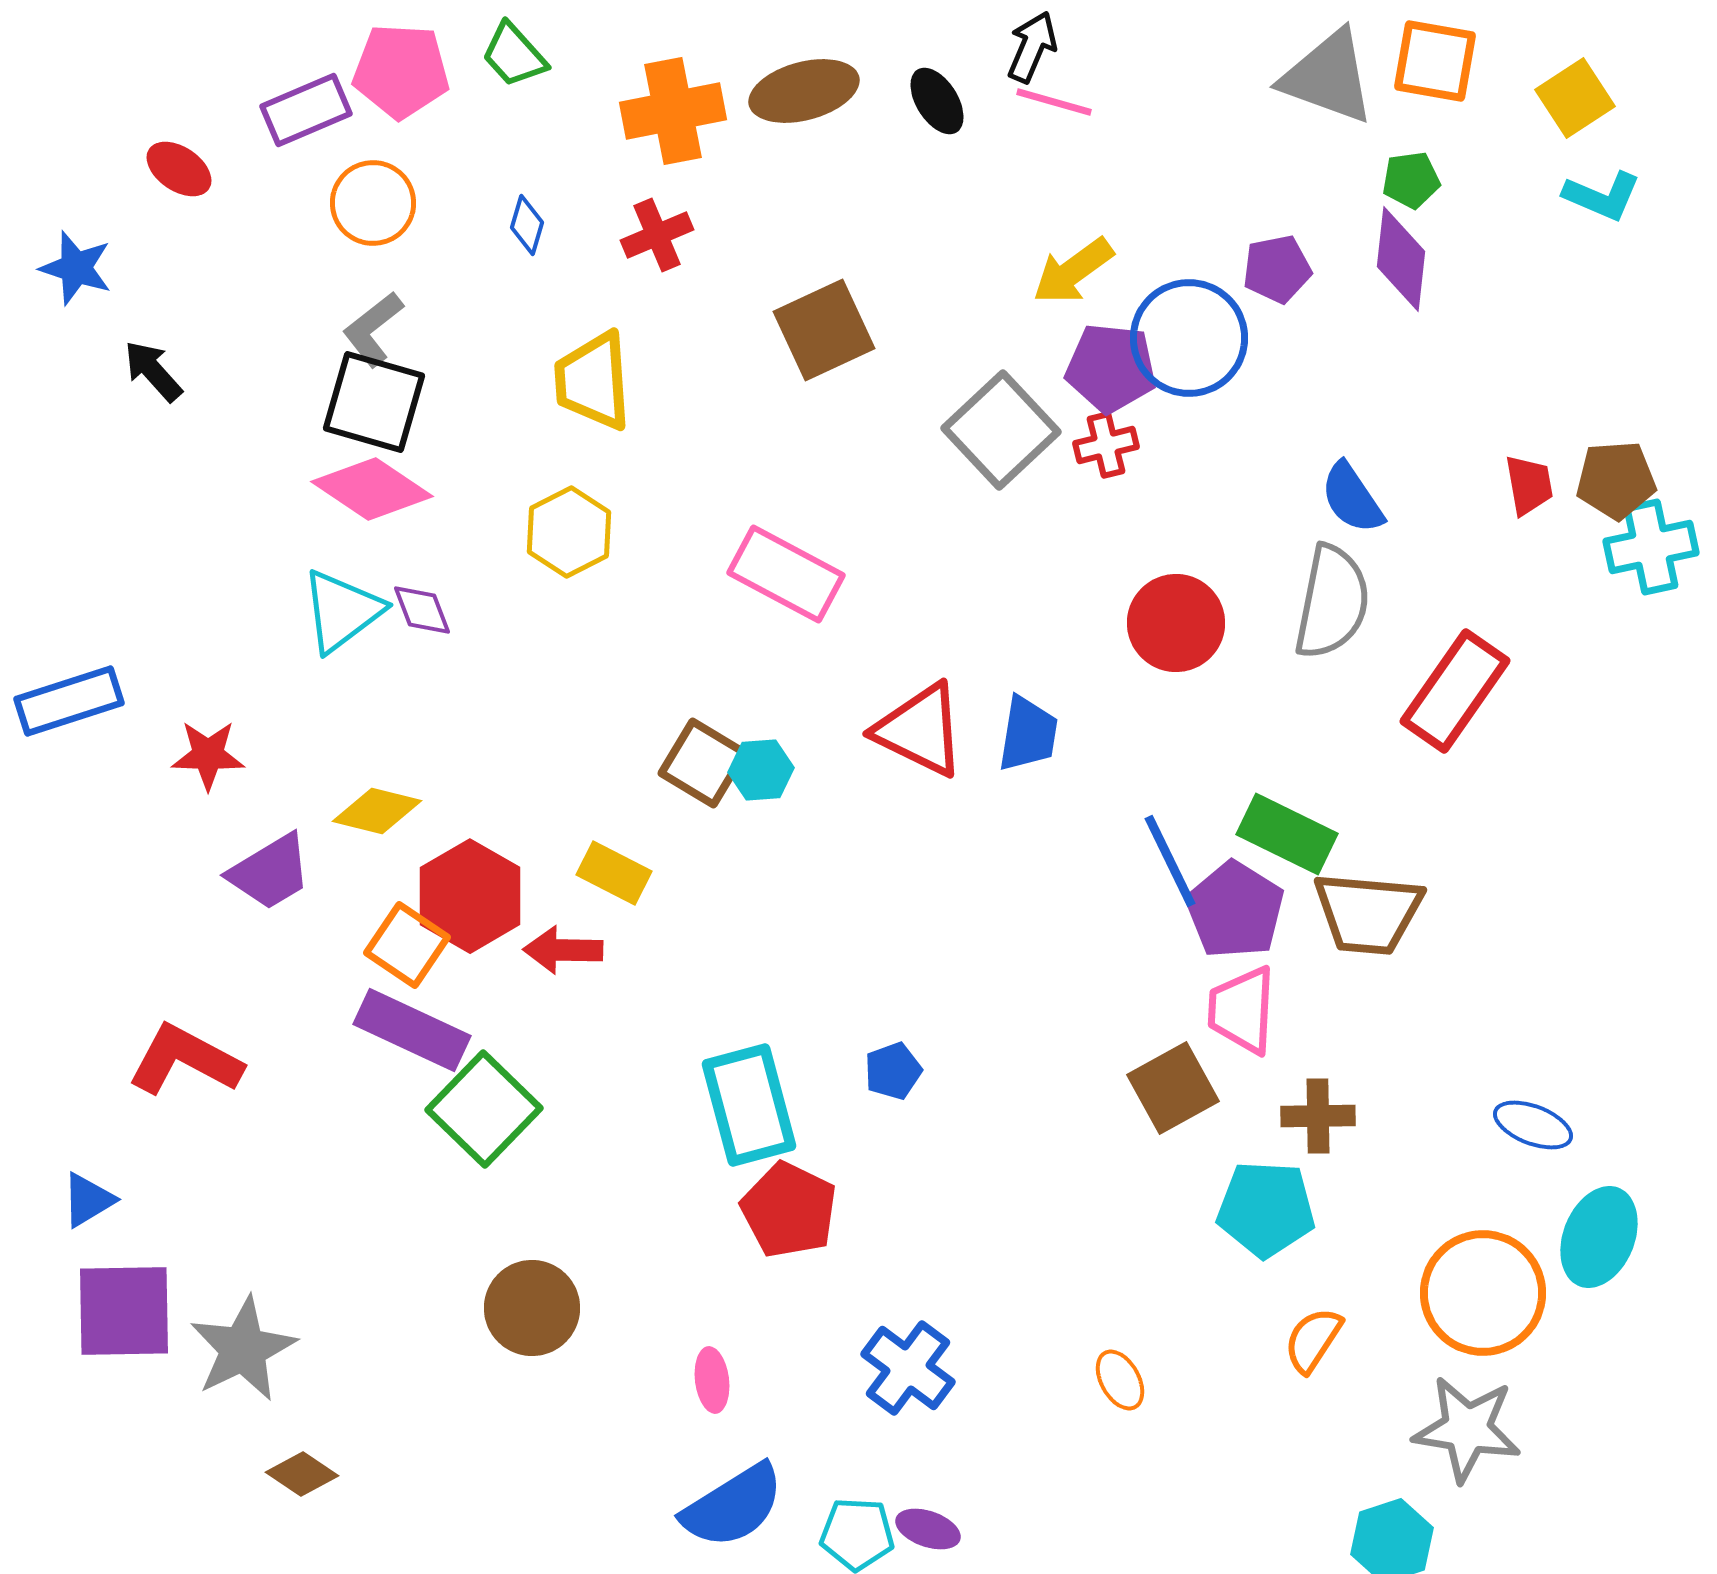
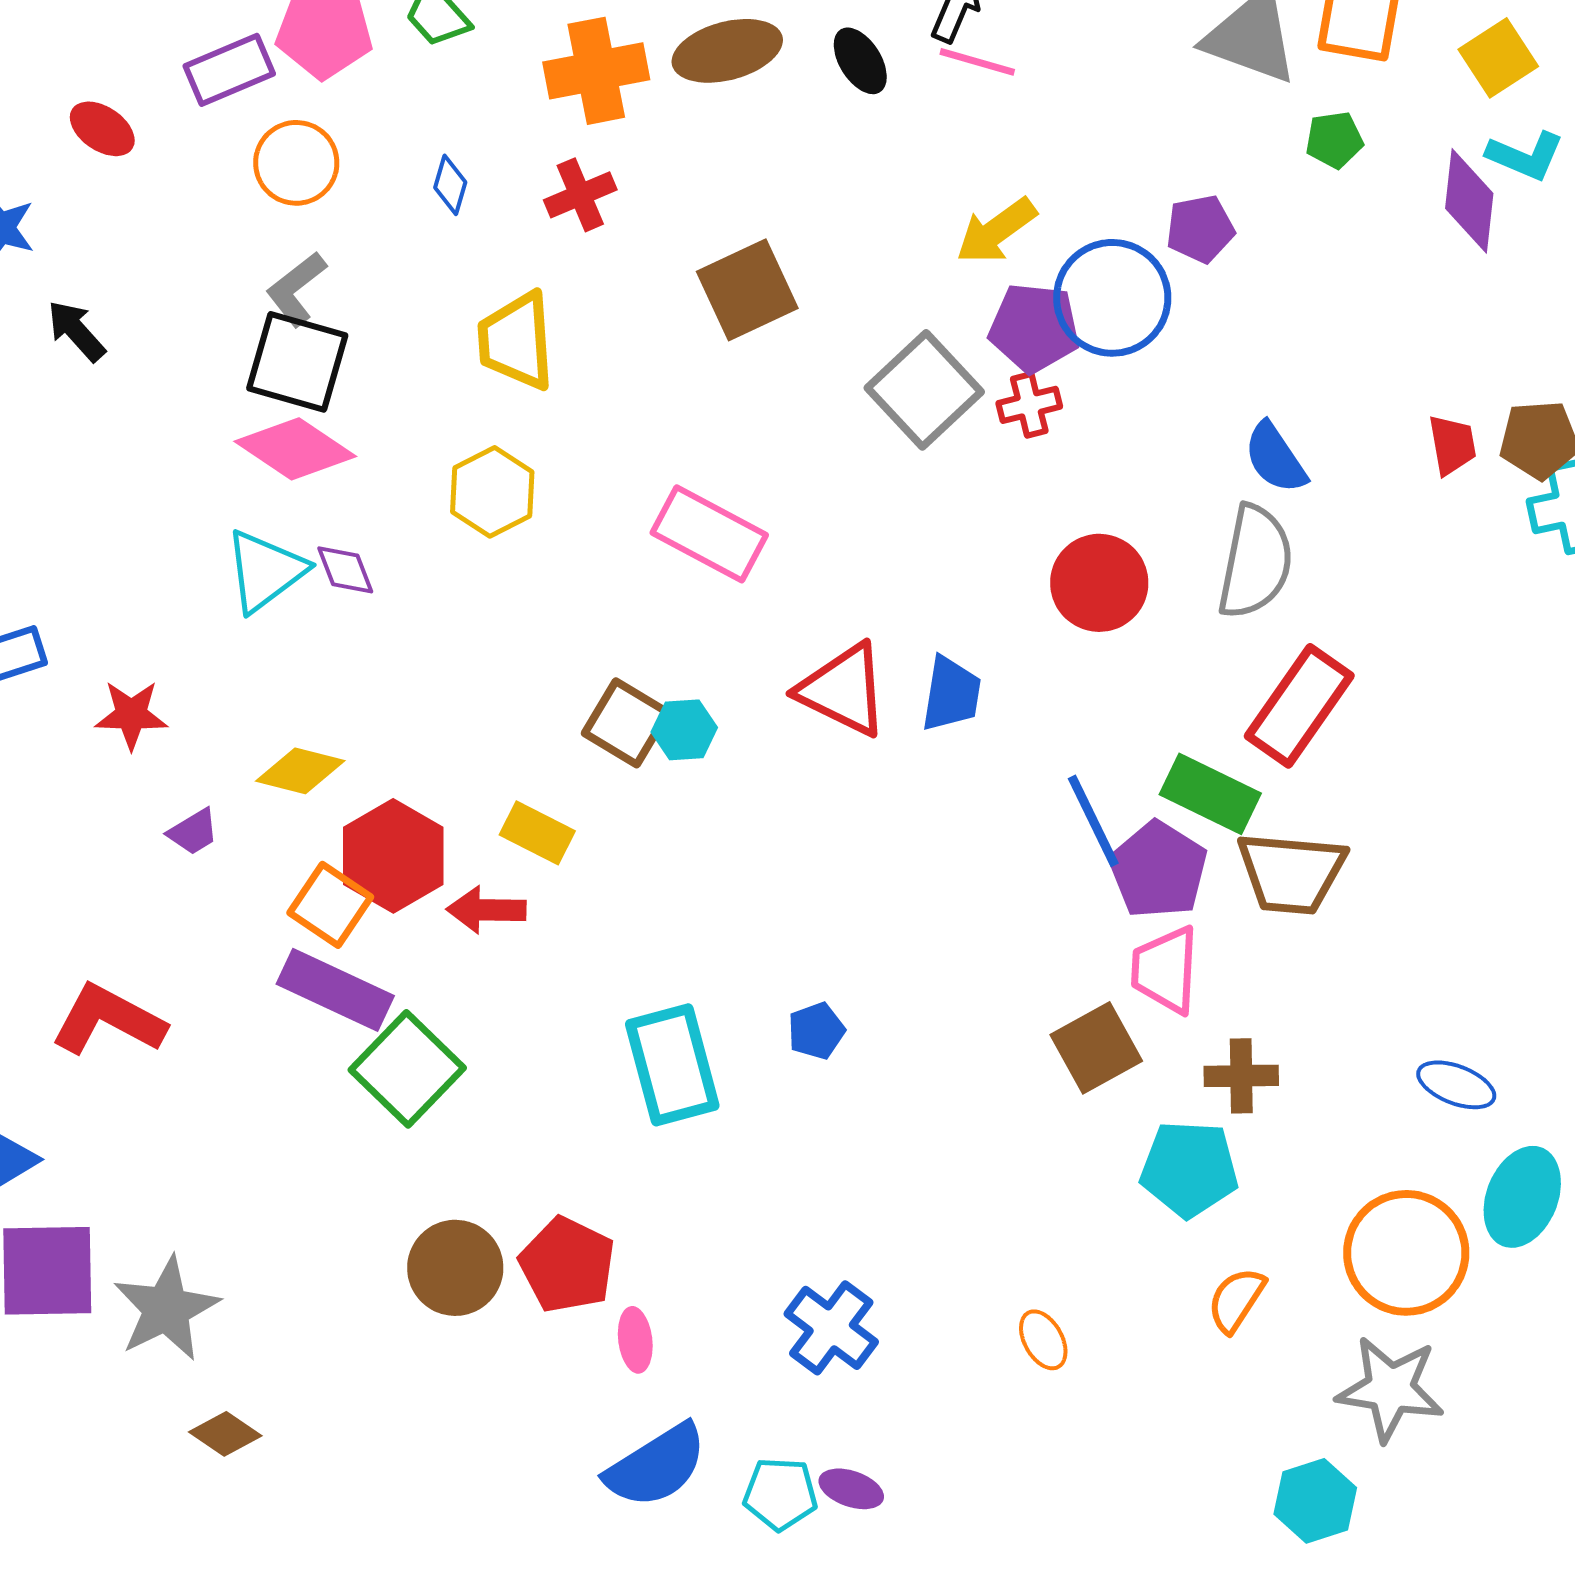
purple diamond: (1401, 259) -> (1469, 201), moved
red rectangle: (1455, 691) -> (1299, 706), moved
purple trapezoid: (270, 872) -> (193, 832), size x0.6
red pentagon: (789, 1210) -> (567, 1265), moved

